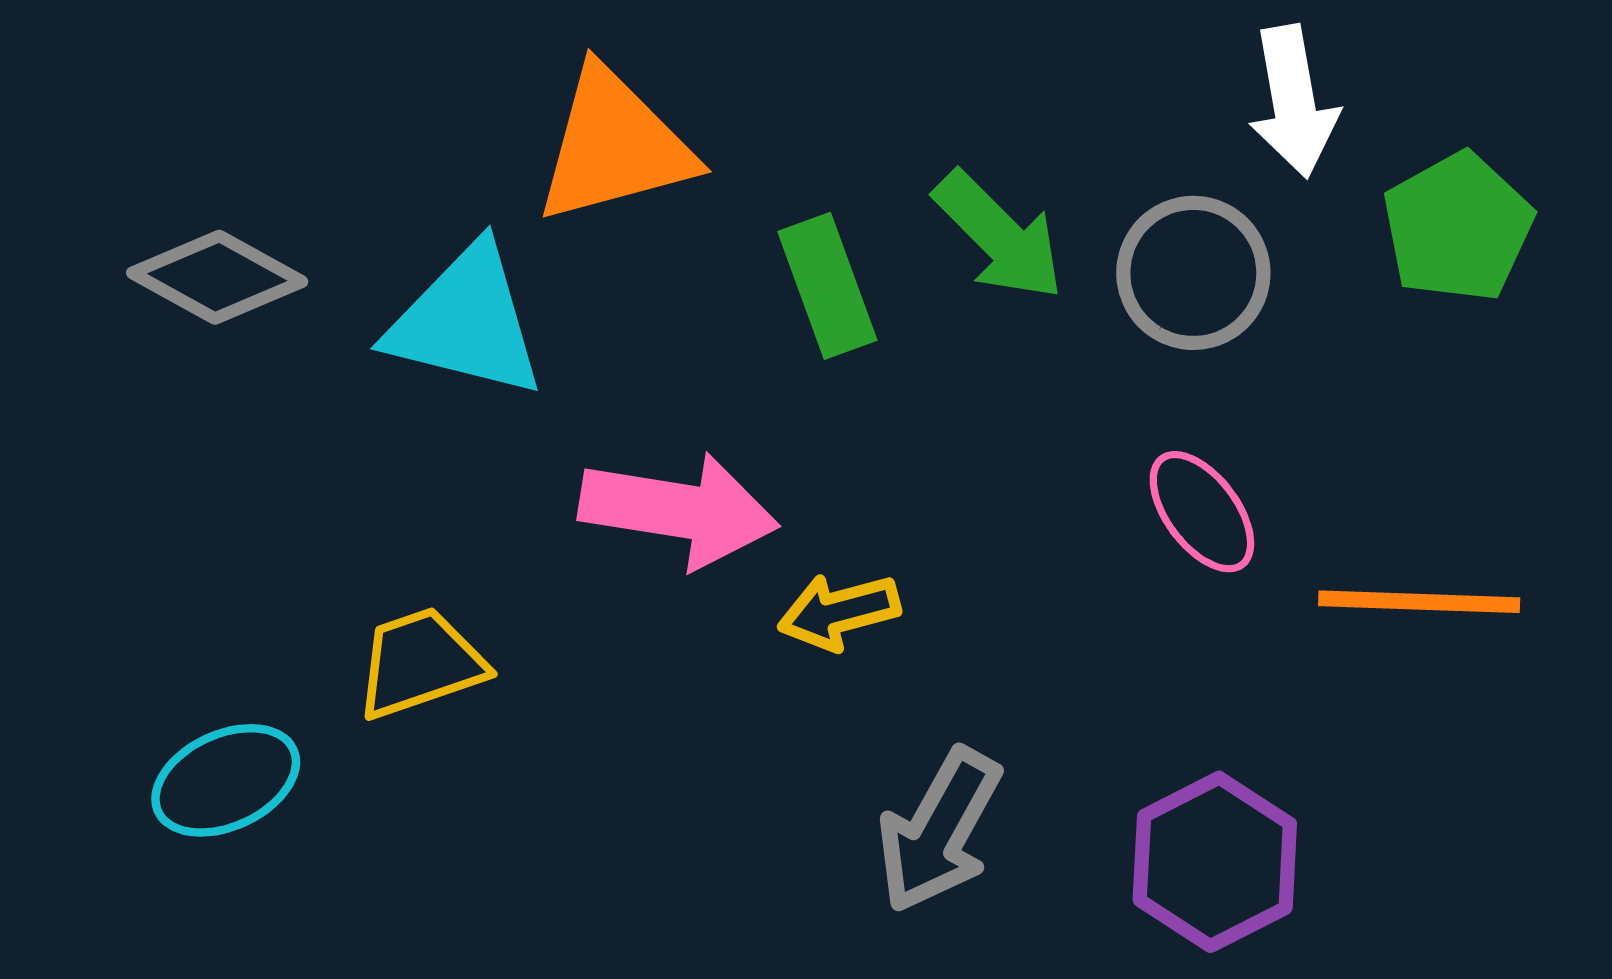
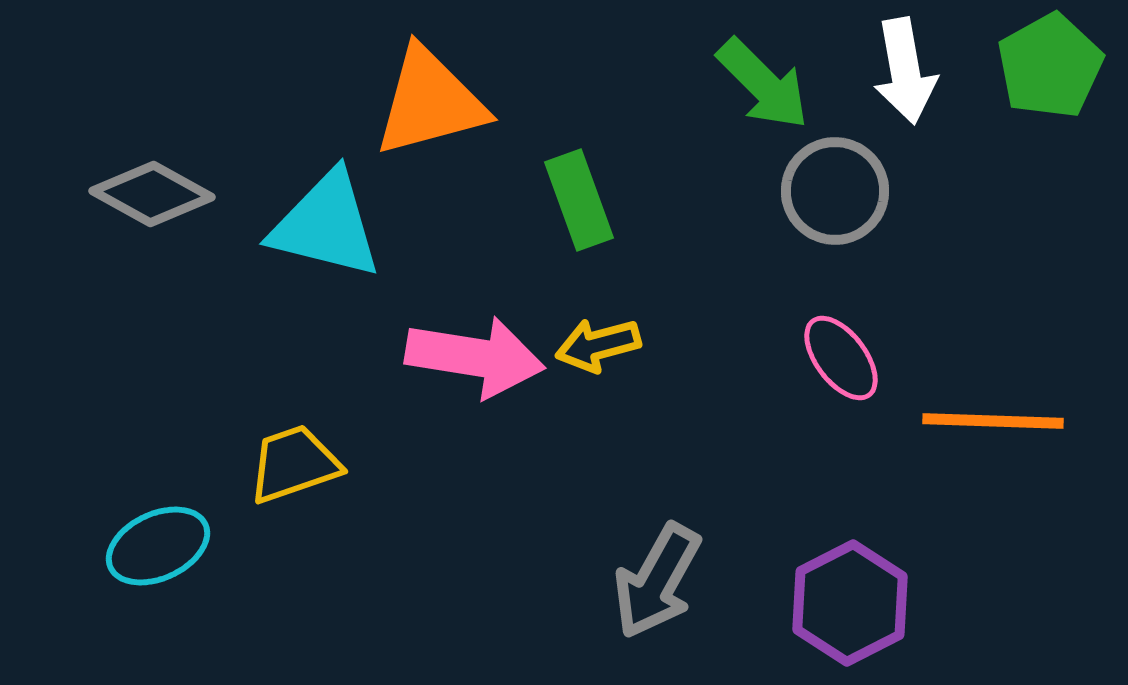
green pentagon: (1458, 227) -> (1050, 66), moved
green arrow: (999, 236) -> (763, 84), moved
yellow arrow: (839, 612) -> (598, 345), moved

